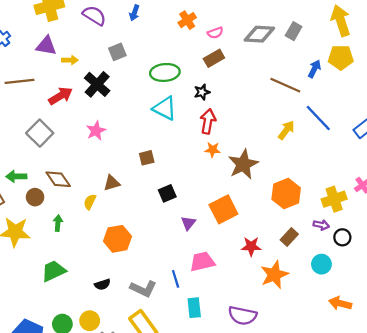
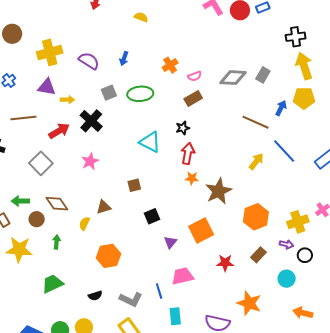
green ellipse: (165, 72) -> (140, 94), moved
orange star: (274, 275) -> (249, 303), moved, turned -30

